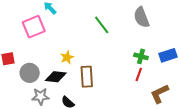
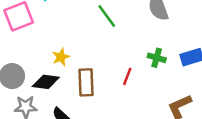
red line: (139, 74) -> (127, 76), moved

